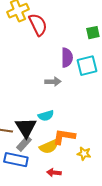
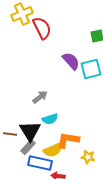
purple semicircle: (67, 58) -> (71, 61), turned -42
gray arrow: (53, 82) -> (40, 97), moved, turned -35
blue rectangle: (16, 160) -> (40, 163), moved

